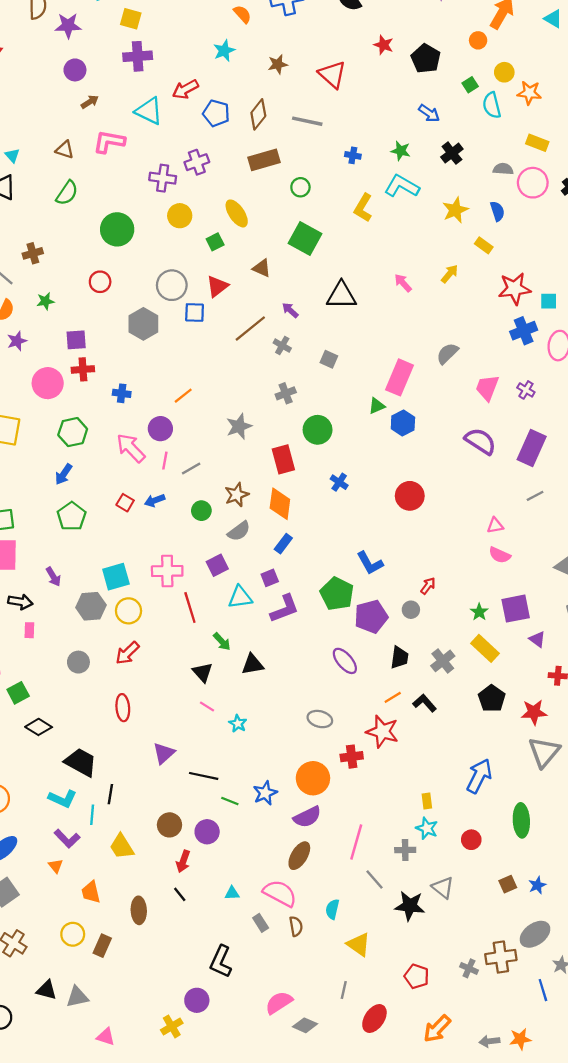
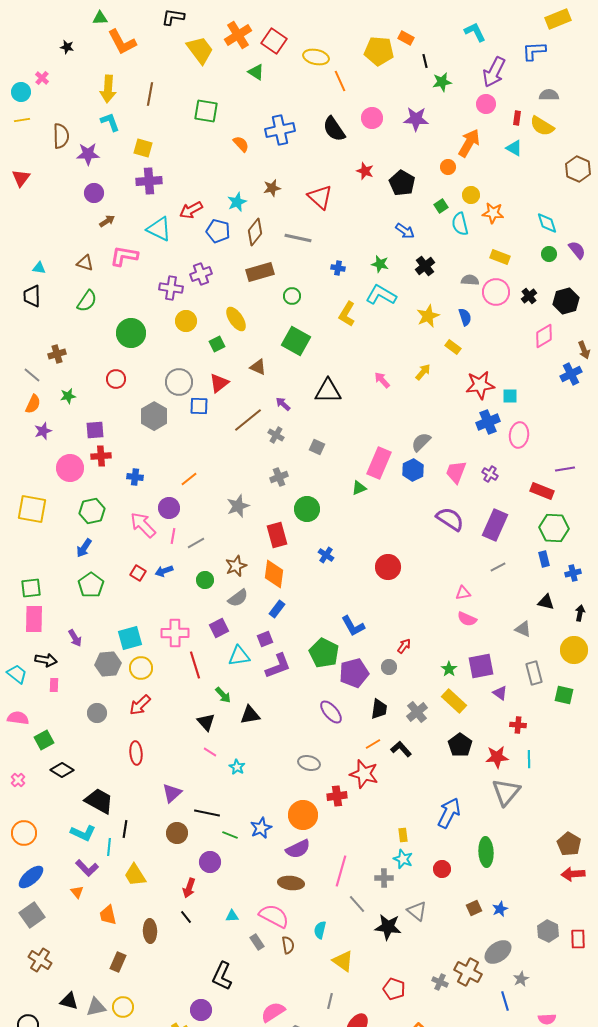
cyan star: (224, 51) -> (237, 202), moved
cyan triangle: (12, 155) -> (39, 268), turned -40
blue hexagon: (403, 423) -> (413, 470), moved
brown circle: (169, 825) -> (177, 833), moved
brown ellipse: (299, 856) -> (291, 883), turned 65
yellow circle: (73, 934) -> (123, 1007), moved
brown cross: (501, 957) -> (468, 972), turned 36

